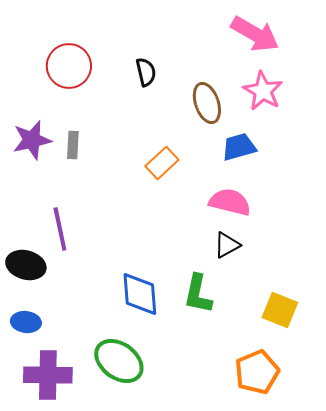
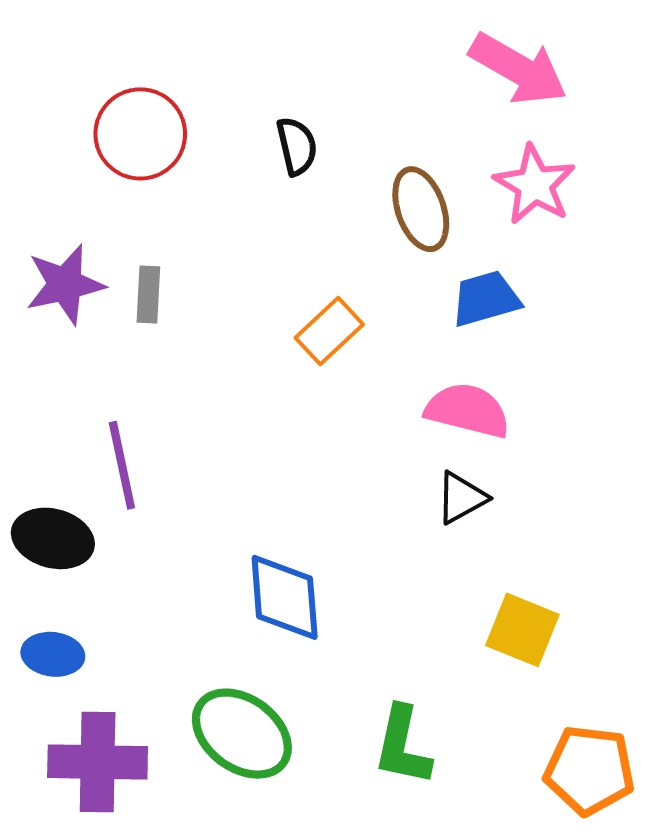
green L-shape: (198, 294) -> (402, 746), moved
yellow square: (280, 310) -> (522, 630), moved
orange pentagon: (257, 372) -> (589, 770), moved, turned 30

